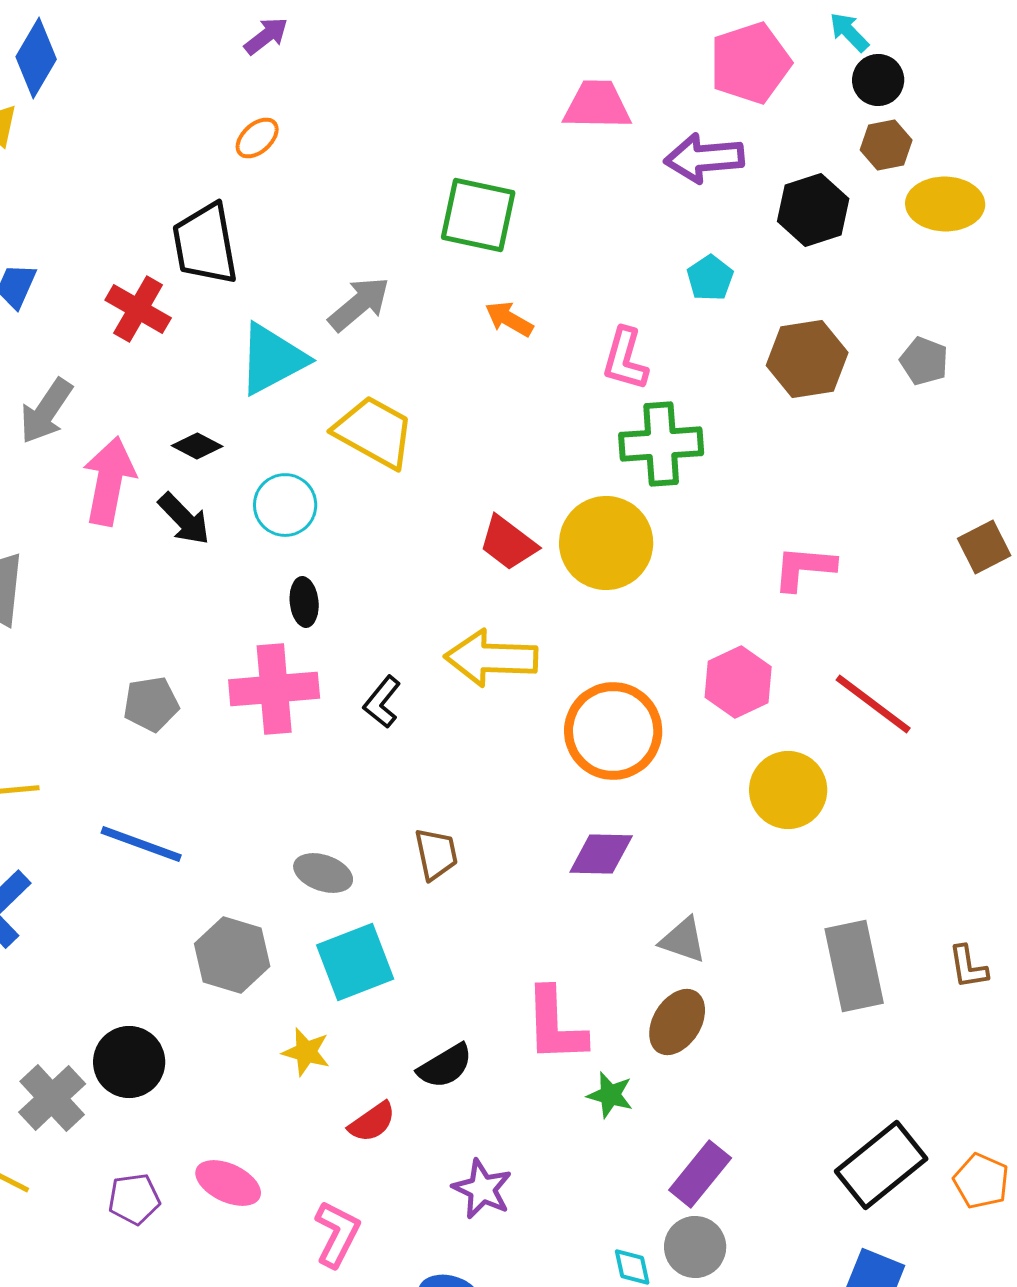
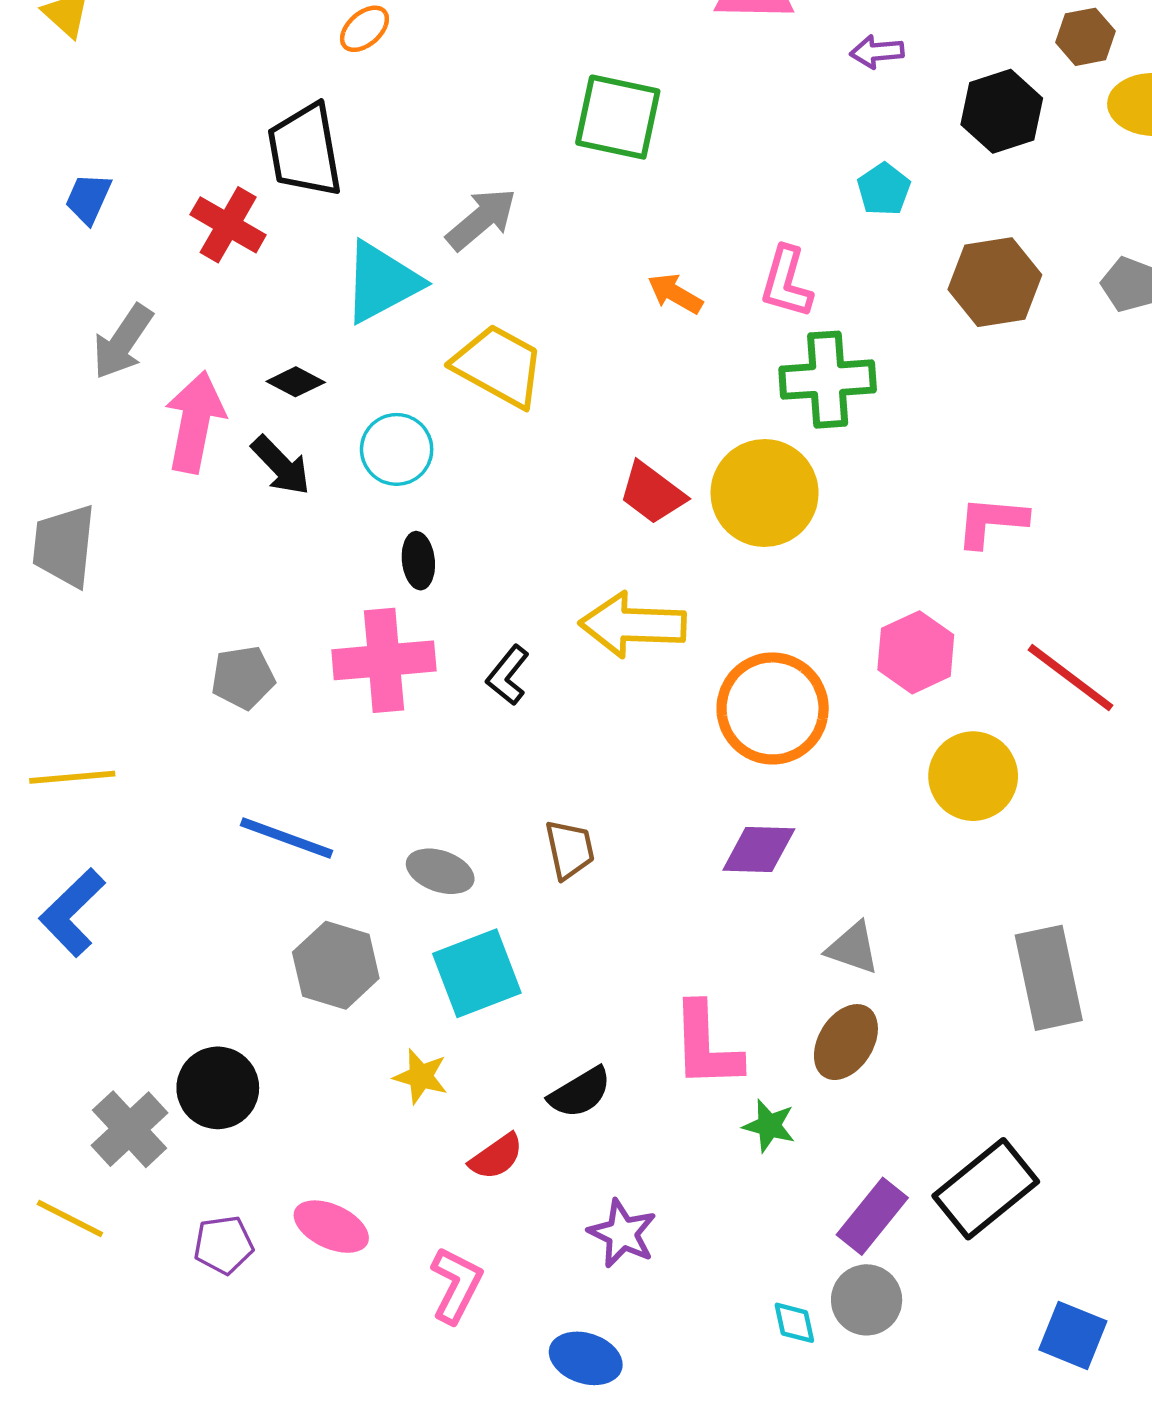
purple arrow: (704, 158) -> (877, 52), size x0.6
orange arrow: (509, 319) -> (675, 294), moved
blue line: (141, 844) -> (287, 838), moved
black rectangle: (881, 1165) -> (986, 1189), moved

